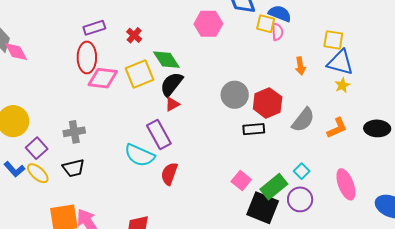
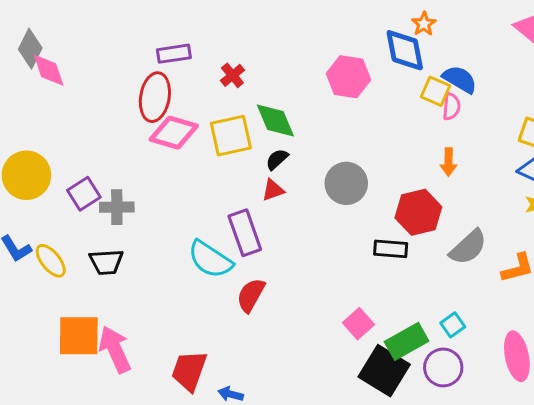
orange arrow: (300, 66) -> (449, 162), moved
black semicircle: (172, 84) -> (277, 159), size x0.6
gray circle: (235, 95) -> (346, 183), moved
purple square: (37, 148) -> (84, 194), moved

